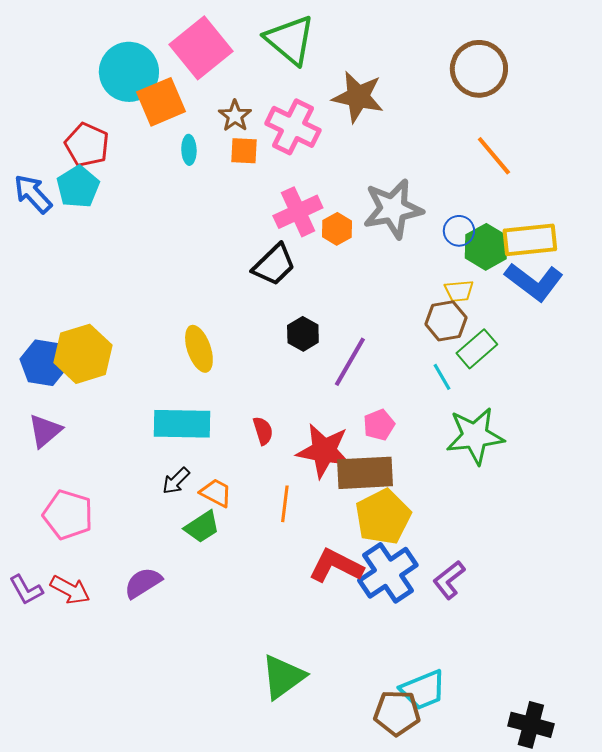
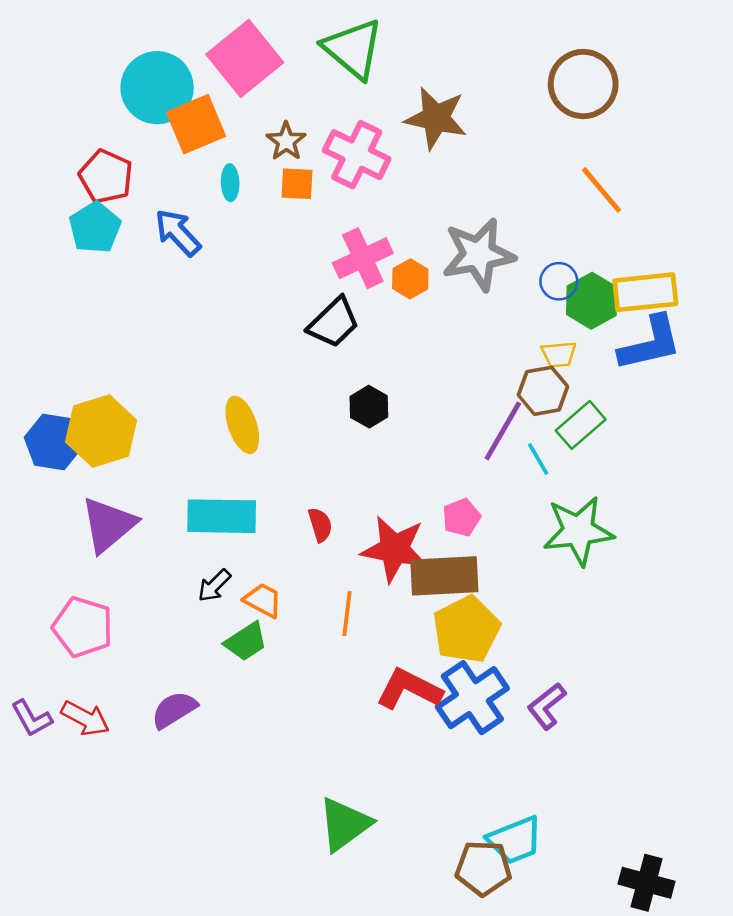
blue arrow: (33, 194) -> (178, 233), moved
blue L-shape: (534, 282) -> (650, 343), turned -50
purple line: (350, 362) -> (503, 431), moved
purple triangle: (45, 431) -> (108, 525), moved, size x1.4

